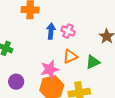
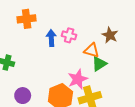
orange triangle: (70, 56) -> (92, 50), moved, turned 49
pink star: (50, 69) -> (78, 79), moved

